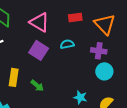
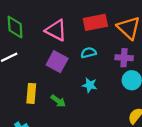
red rectangle: (75, 18) -> (95, 22), size x1.5
cyan star: (80, 97) -> (90, 85), moved

